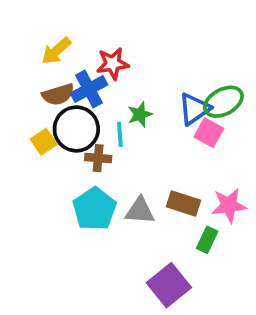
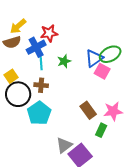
brown semicircle: (58, 94) -> (12, 42), moved
black circle: (76, 129) -> (18, 94), moved
cyan line: (120, 134) -> (41, 63), moved
brown rectangle: (183, 203) -> (88, 110), turned 36
gray triangle: (140, 211) -> (64, 145), moved, turned -42

